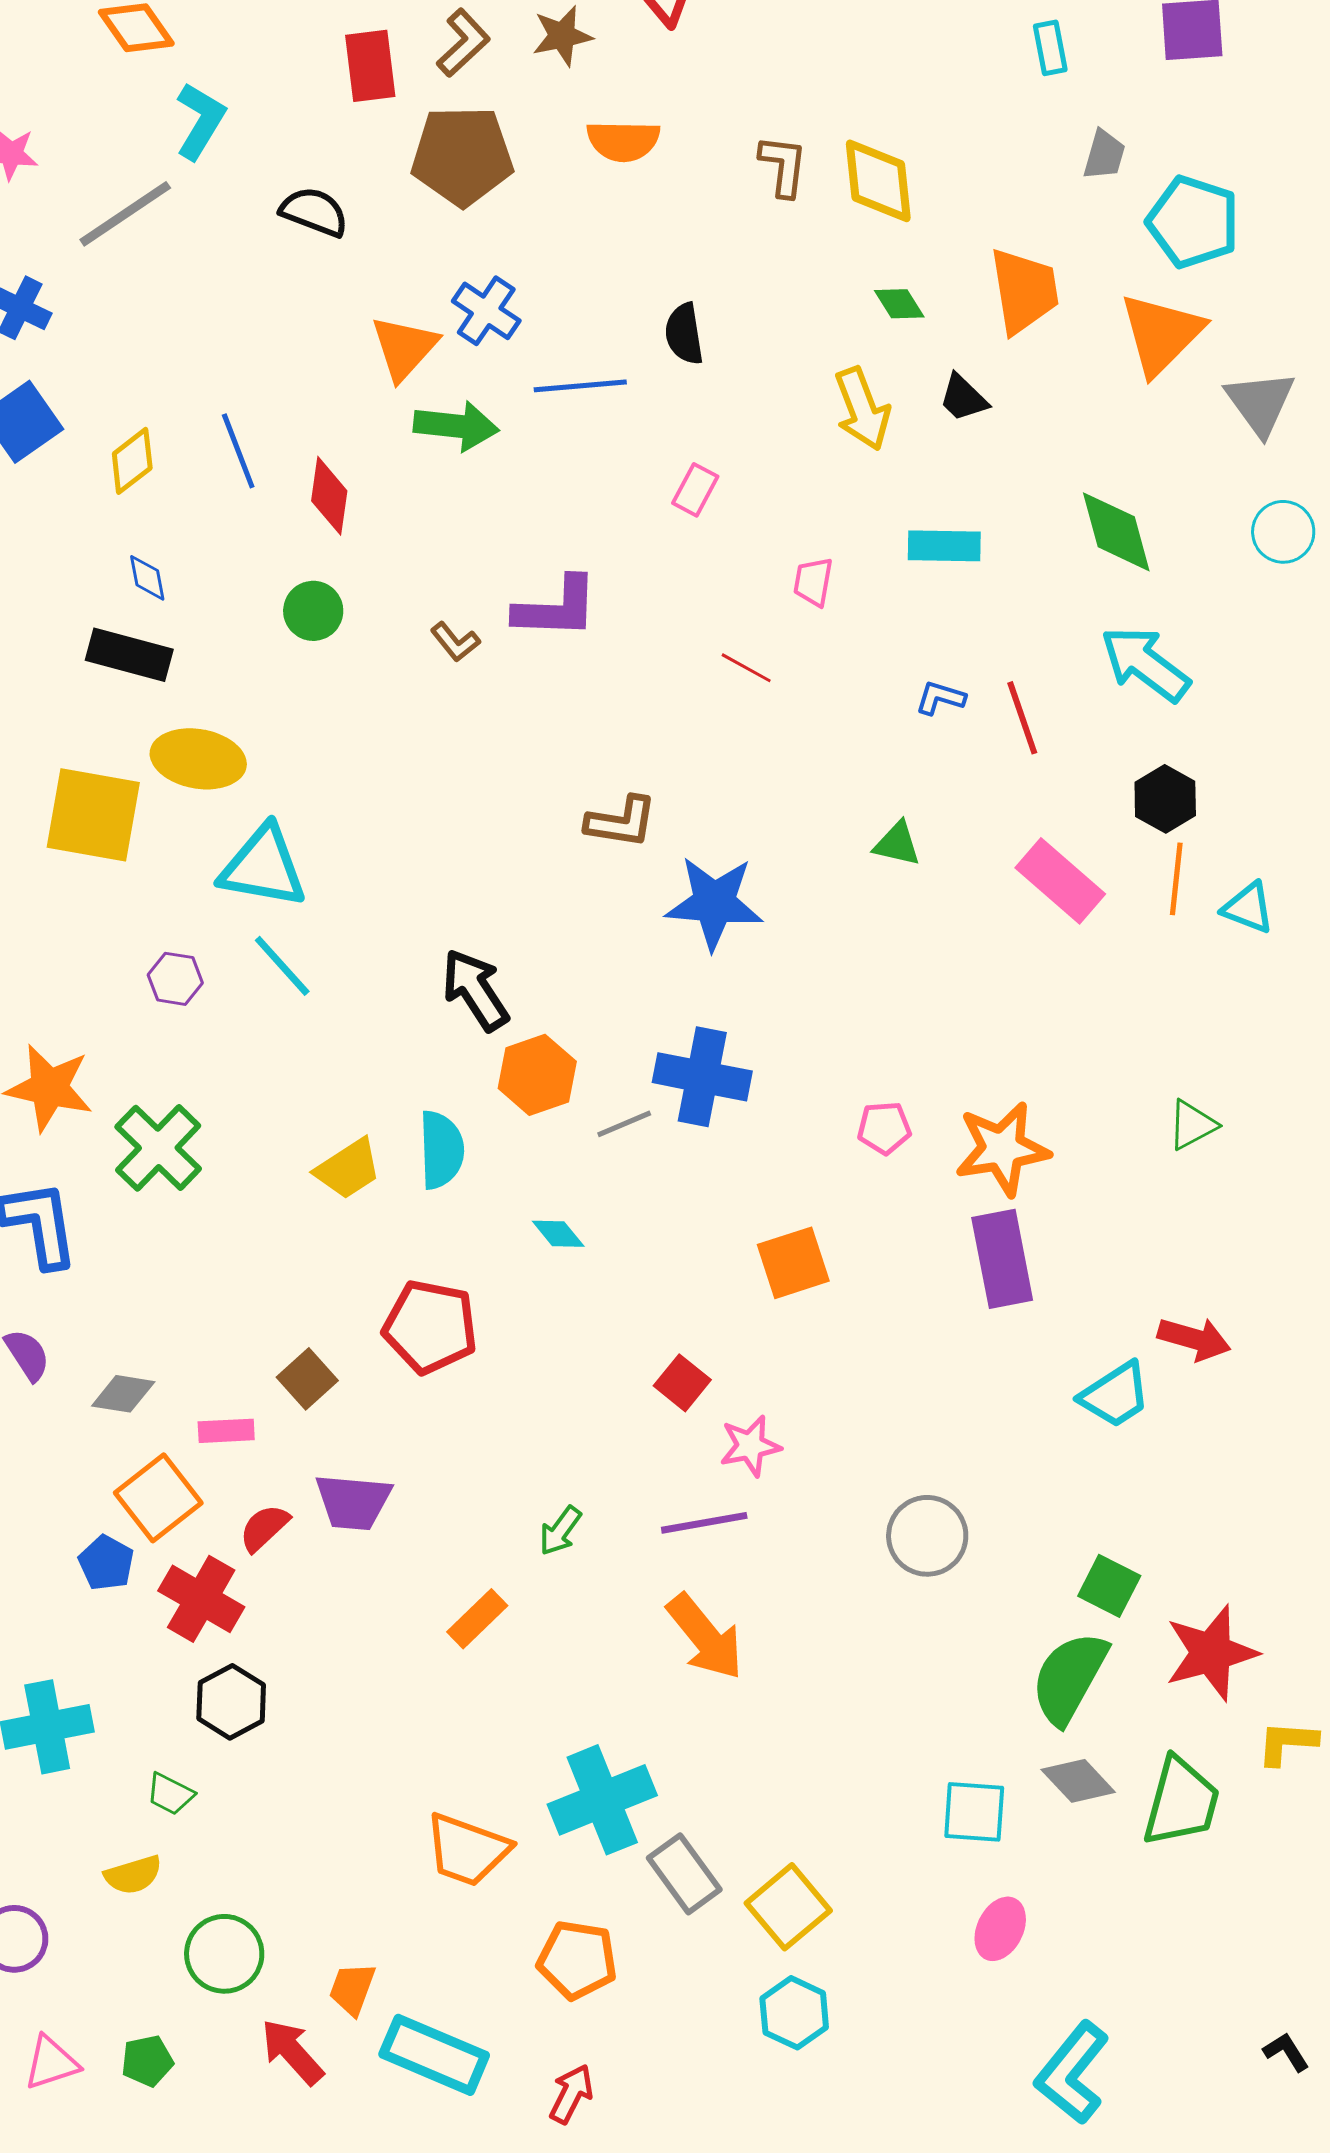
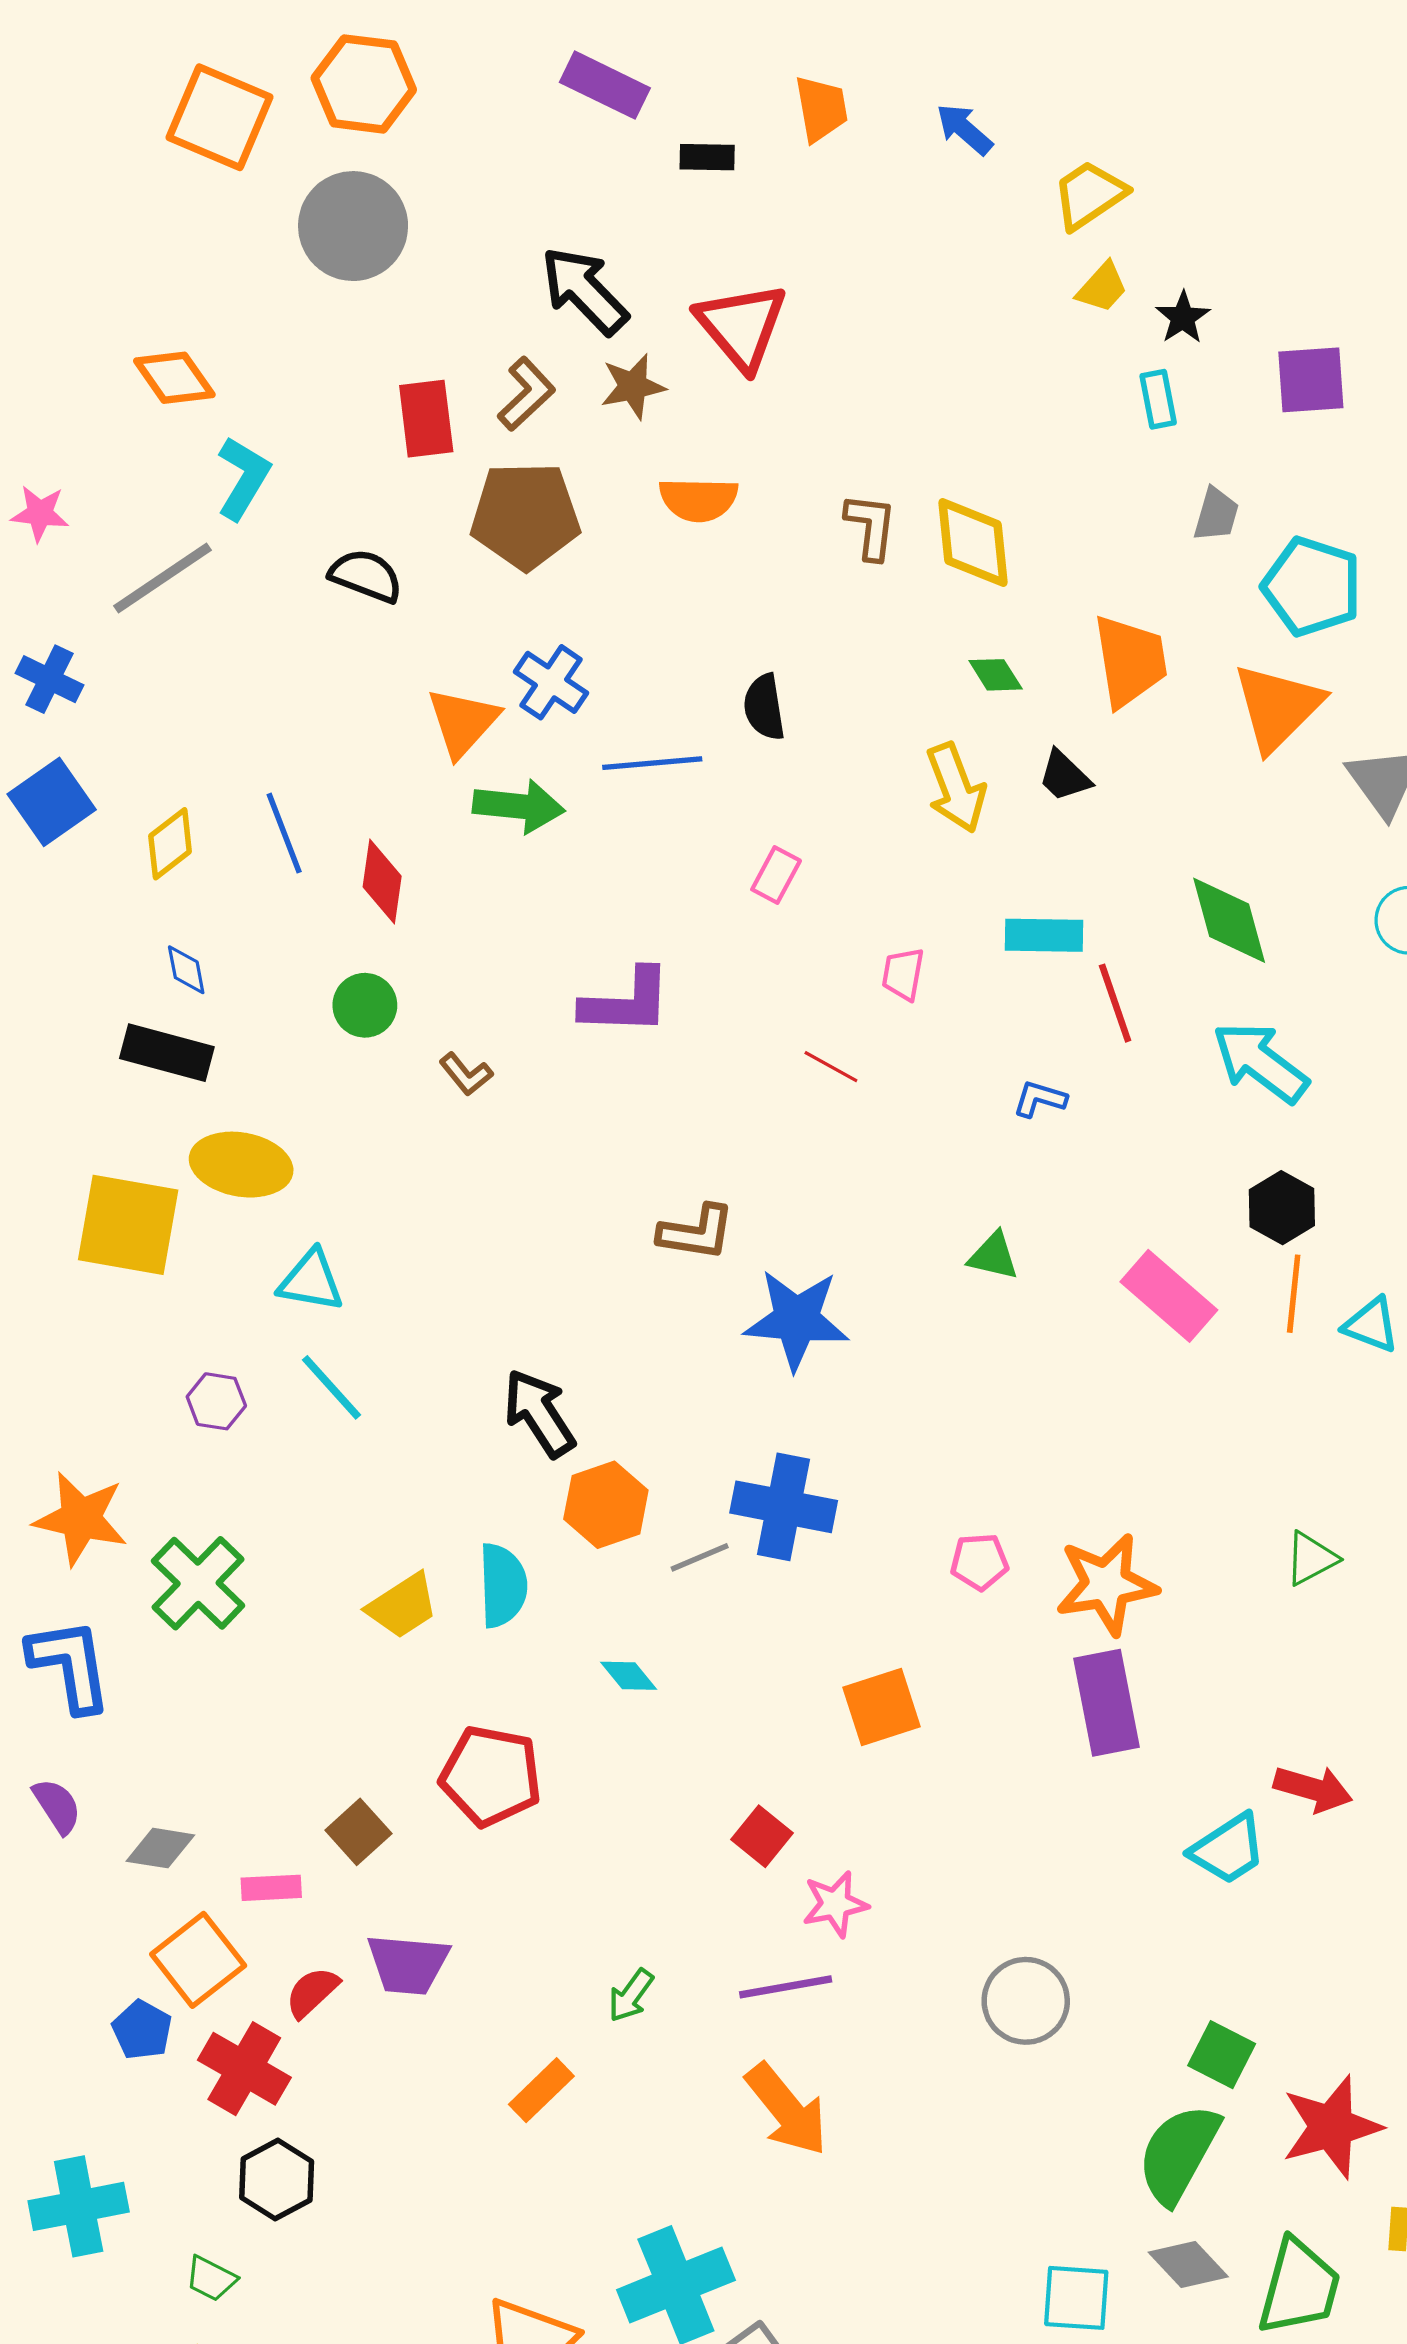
brown L-shape: (455, 642) -> (466, 1074), moved
red line: (1022, 718) -> (1115, 1003), moved
cyan triangle: (263, 867) -> (311, 1281), size x0.7

